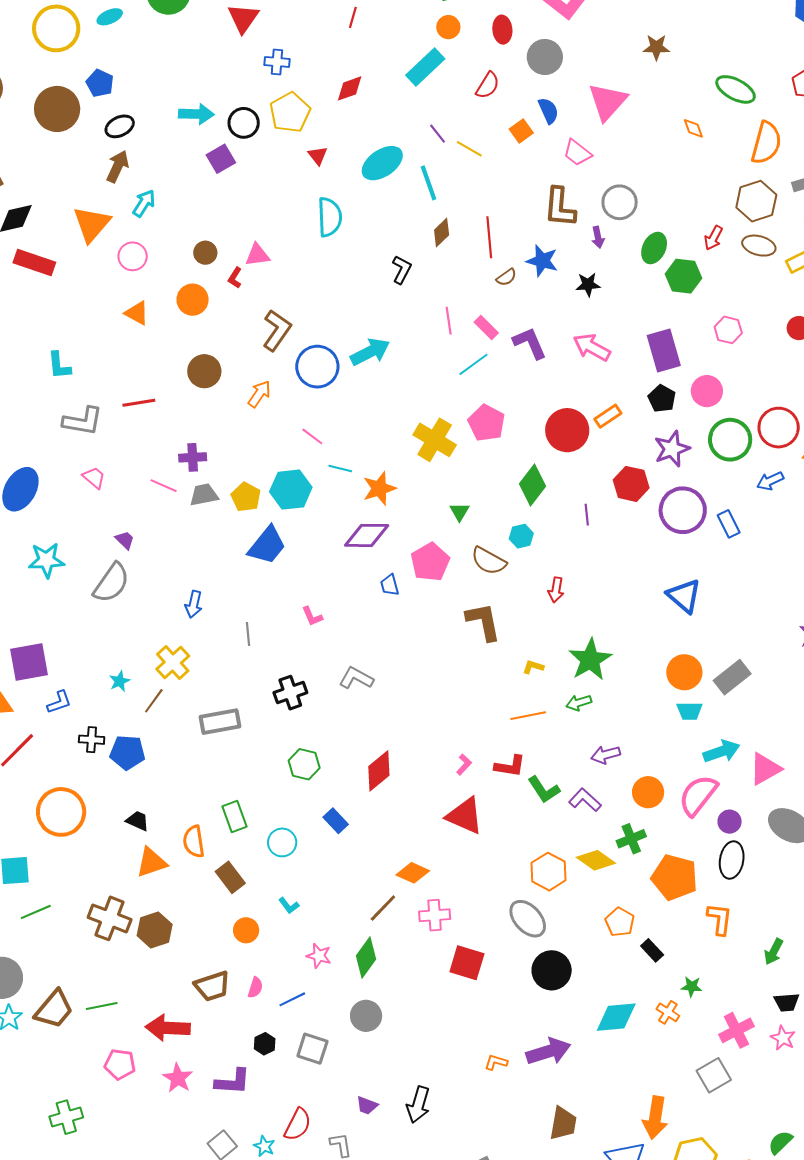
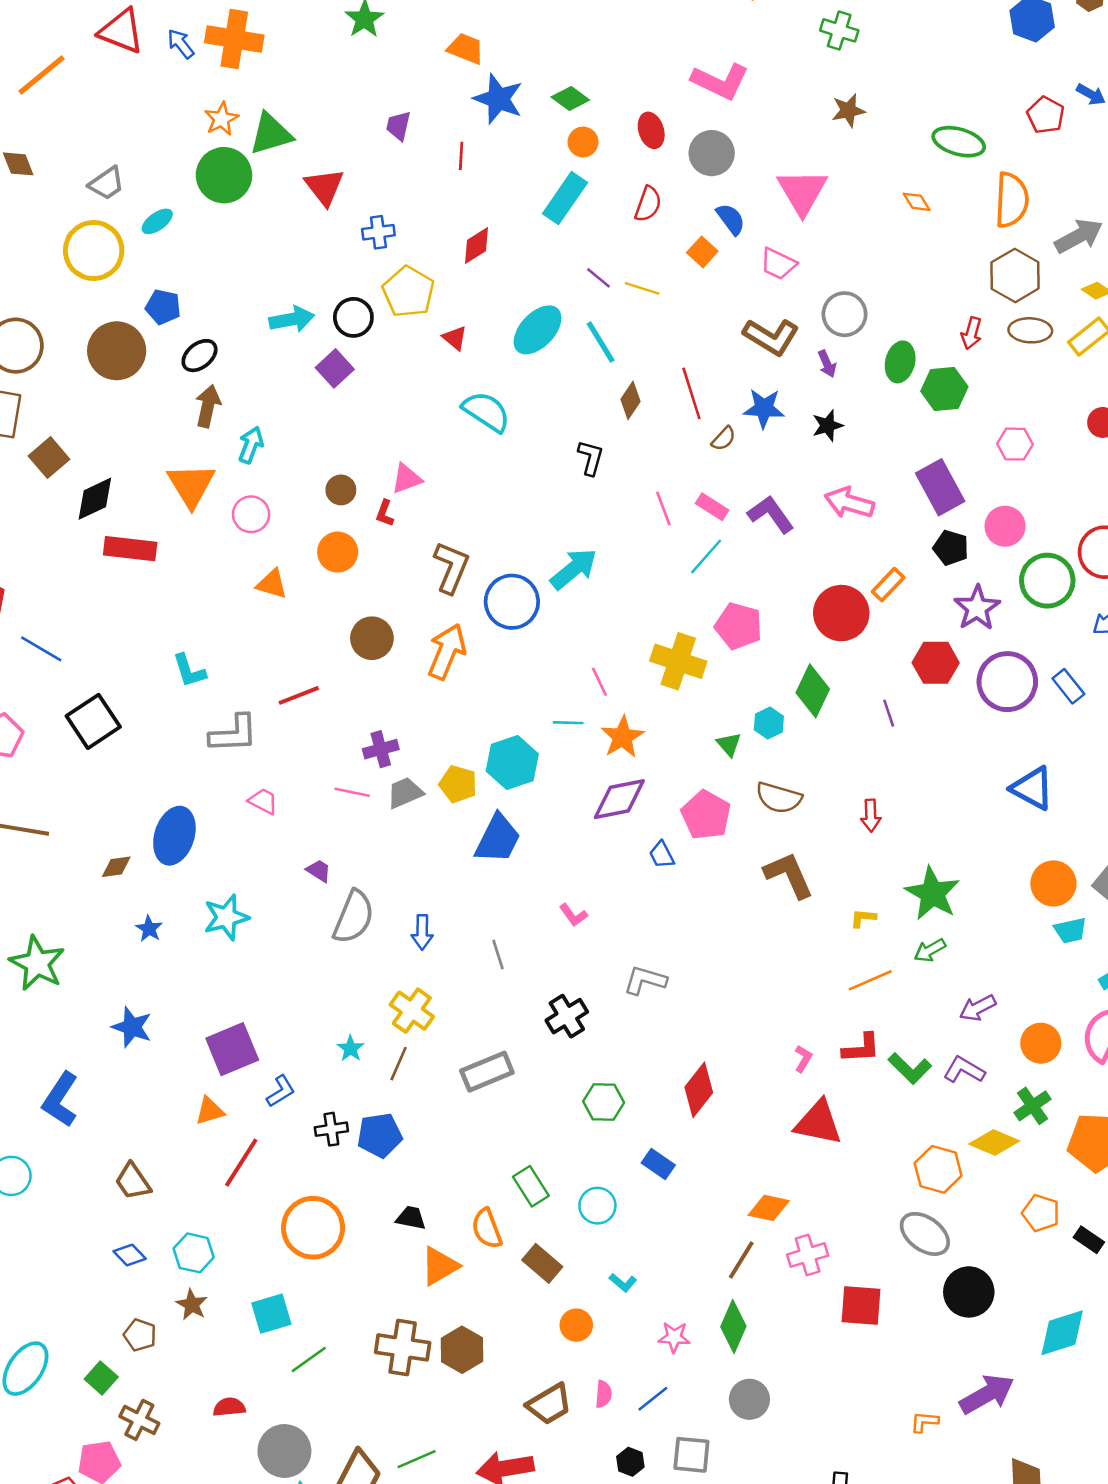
brown L-shape: (560, 207) -> (771, 337), turned -51
cyan semicircle: (330, 217) -> (486, 412), turned -42
orange arrow: (259, 394) -> (447, 652), size x1.5
pink line: (312, 436) -> (599, 682), moved, turned 40
cyan hexagon: (521, 536) -> (769, 723), moved
gray semicircle: (111, 583) -> (354, 917), moved

